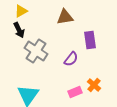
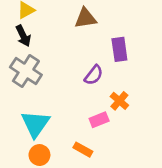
gray cross: (36, 51) -> (26, 71), moved
orange cross: (94, 85) -> (119, 101), moved

